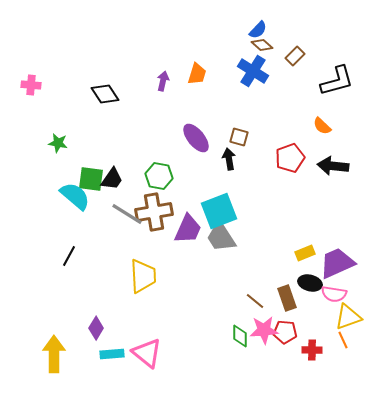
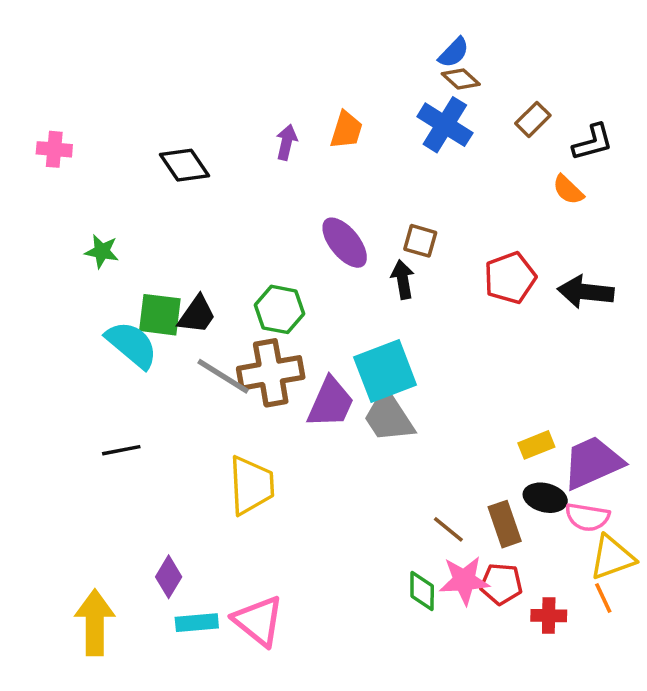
brown rectangle: (295, 56) -> (533, 119), moved
black L-shape: (337, 81) -> (593, 142), size x0.7
orange semicircle: (322, 126) -> (568, 190), moved
black line: (69, 256) -> (121, 450), turned 50

